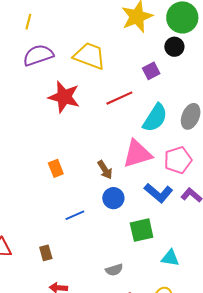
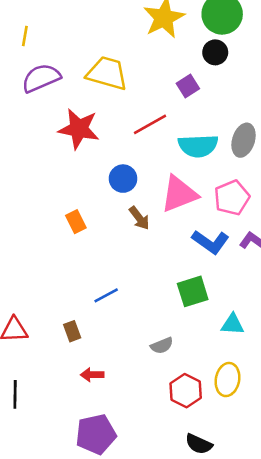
cyan semicircle: (155, 118) -> (198, 146), turned 60
blue circle: (113, 198) -> (123, 179), moved
blue line: (75, 215) -> (106, 295), moved

